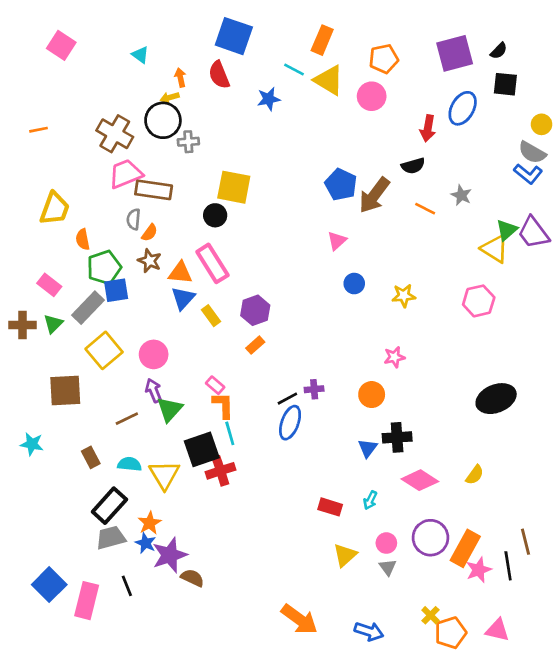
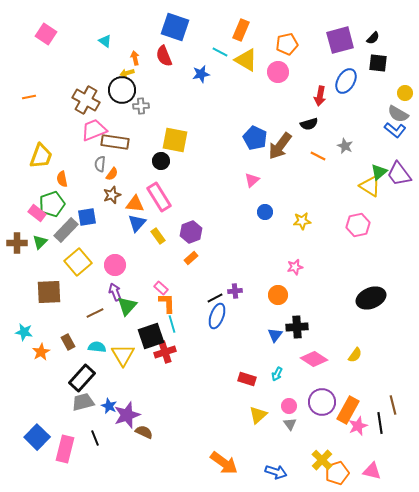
brown star: (150, 261) -> (112, 195), turned 30
green pentagon: (104, 267) -> (52, 204), moved
orange star: (150, 523) -> (41, 352), moved
yellow cross: (430, 615) -> (322, 460), size x1.5

